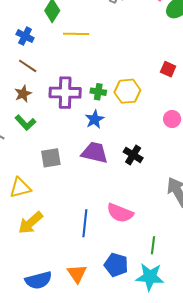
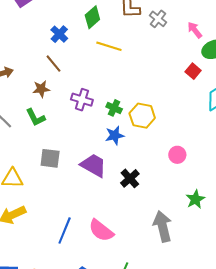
red square: (168, 69) -> (193, 71), moved
purple cross: (65, 93) -> (82, 100), size x0.7
blue star: (95, 119) -> (115, 135), moved

